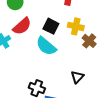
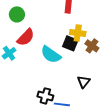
black square: (51, 26) -> (70, 43), moved

